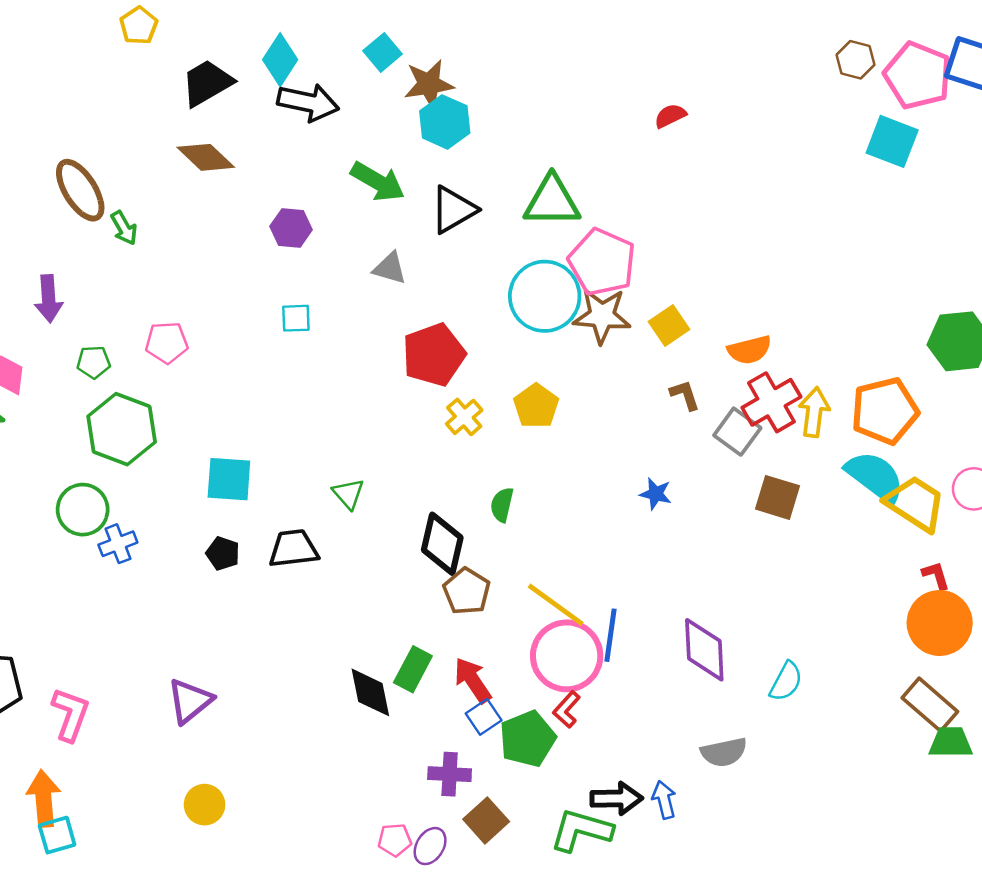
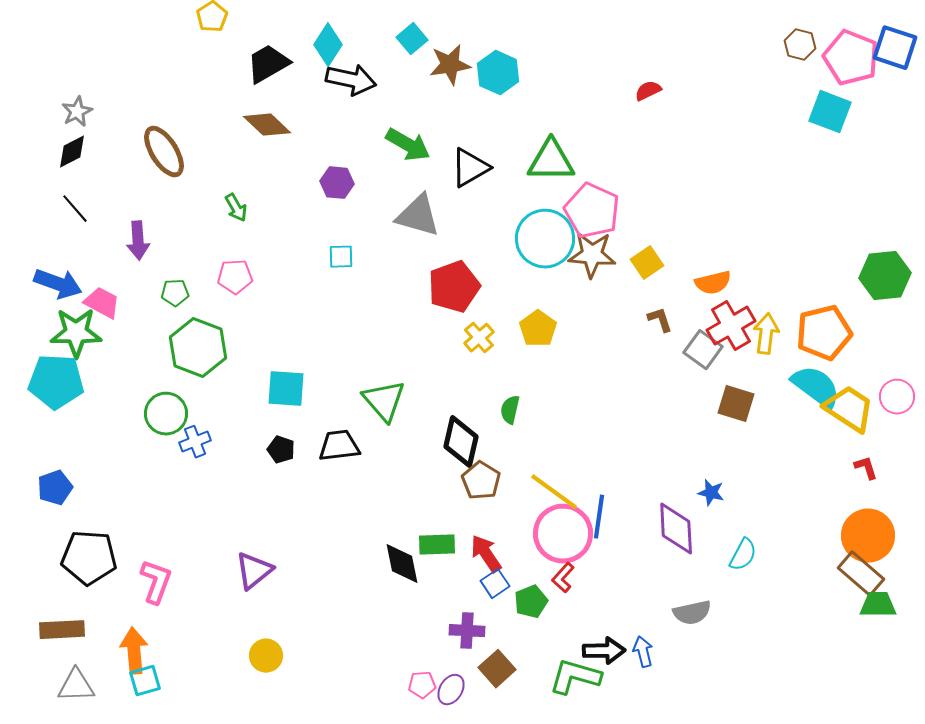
cyan hexagon: (445, 122) -> (498, 73), moved
green arrow: (124, 228) -> (236, 208), moved
gray triangle: (390, 268) -> (418, 216), size x1.6
green triangle: (348, 494) -> (384, 401), size x1.6
blue star: (656, 494) -> (711, 493), moved
orange circle: (940, 623) -> (868, 536), moved
green rectangle: (413, 669) -> (437, 545), turned 60
green pentagon: (528, 739) -> (531, 602), size x0.7

